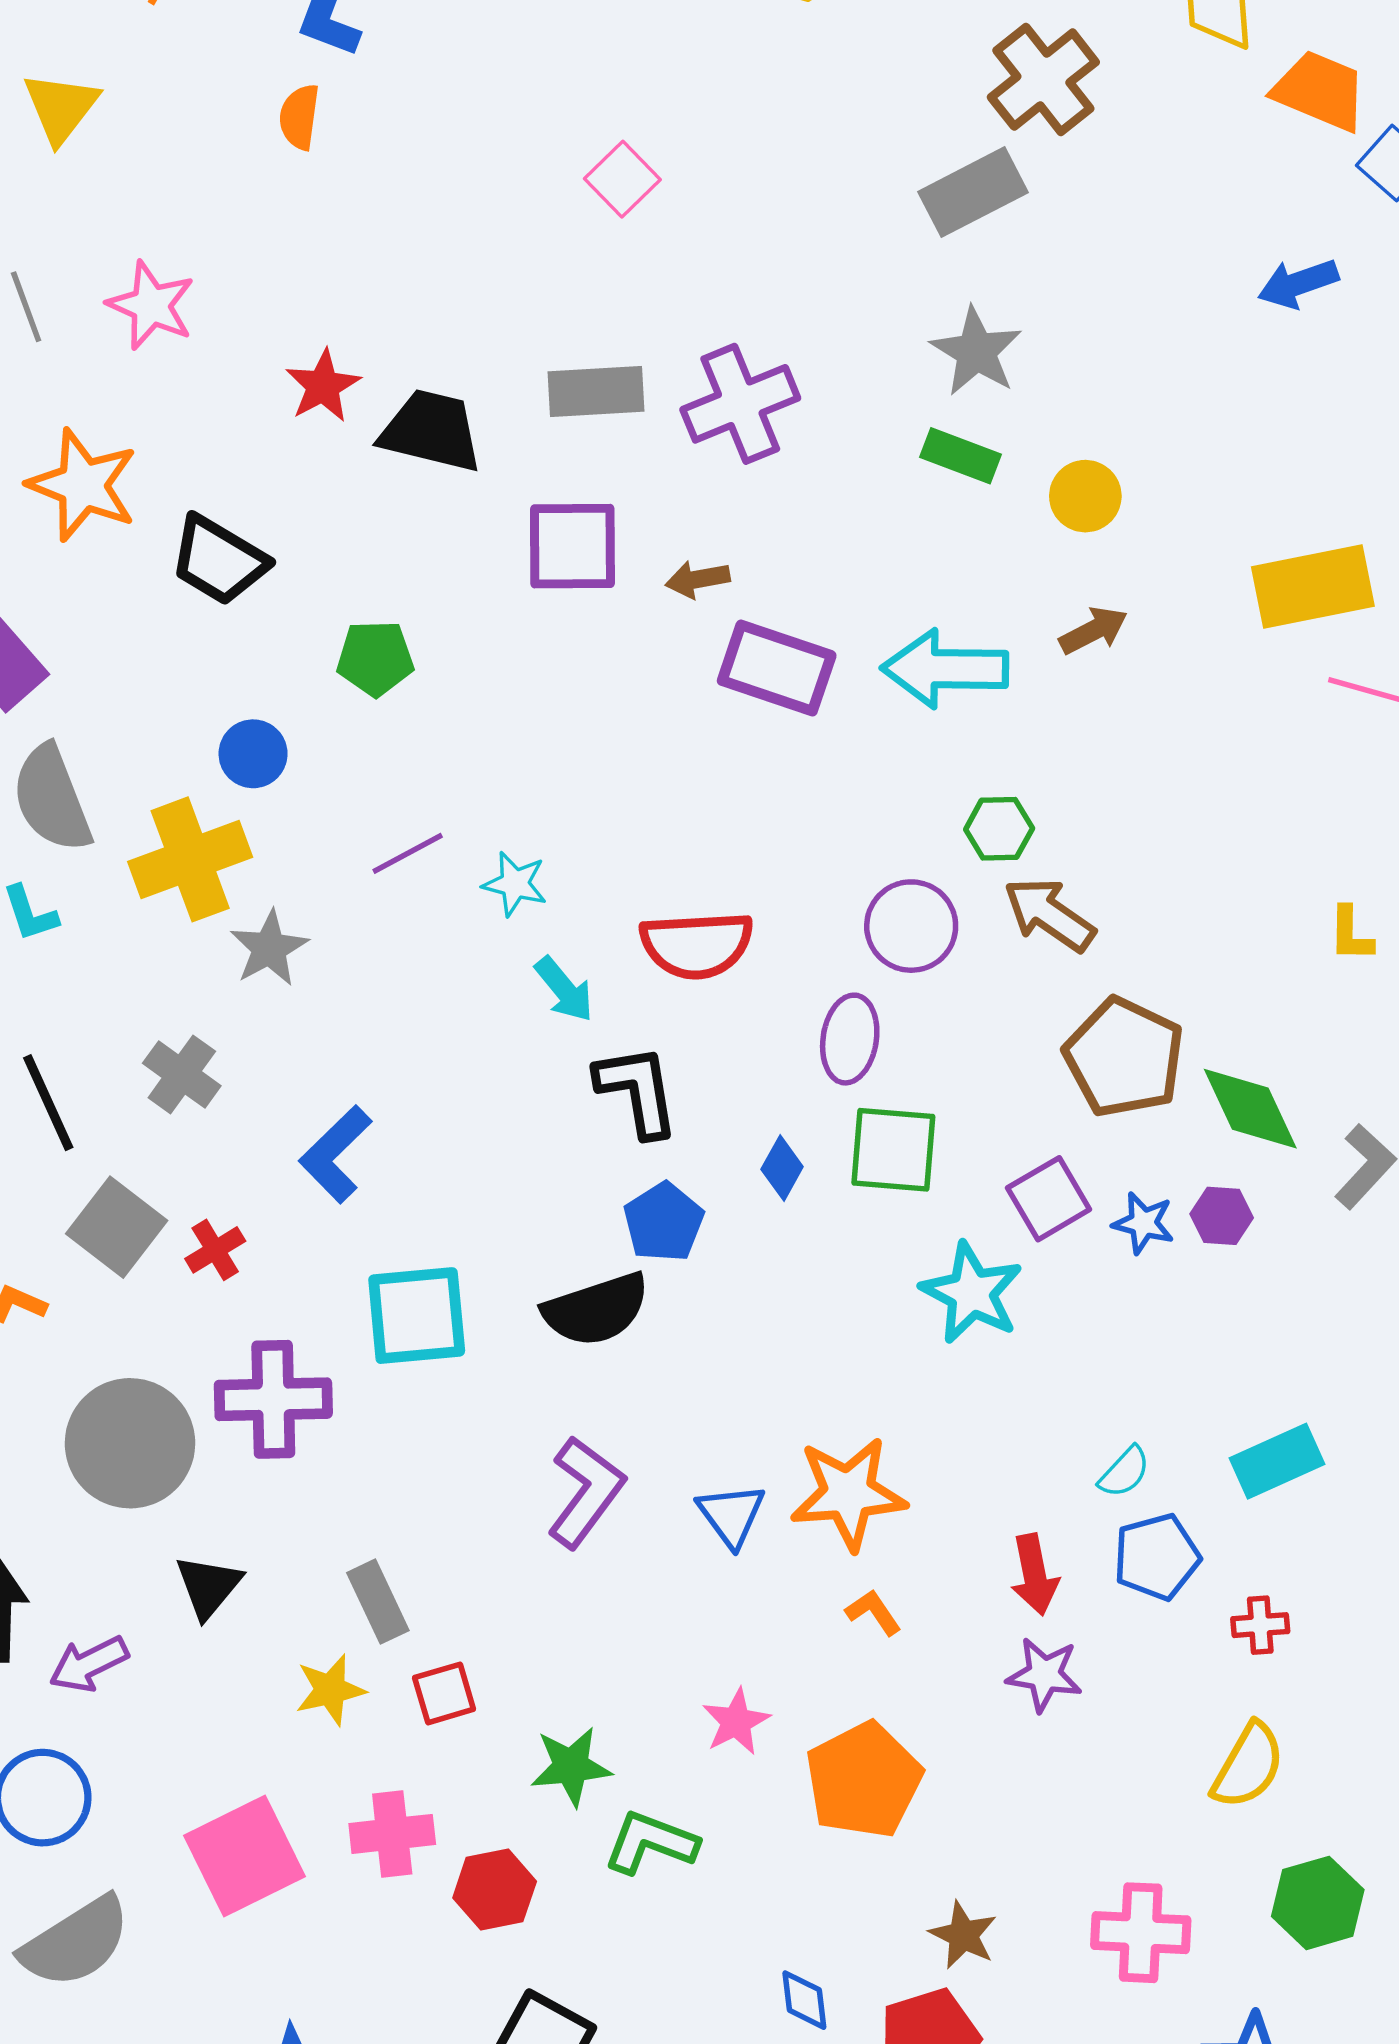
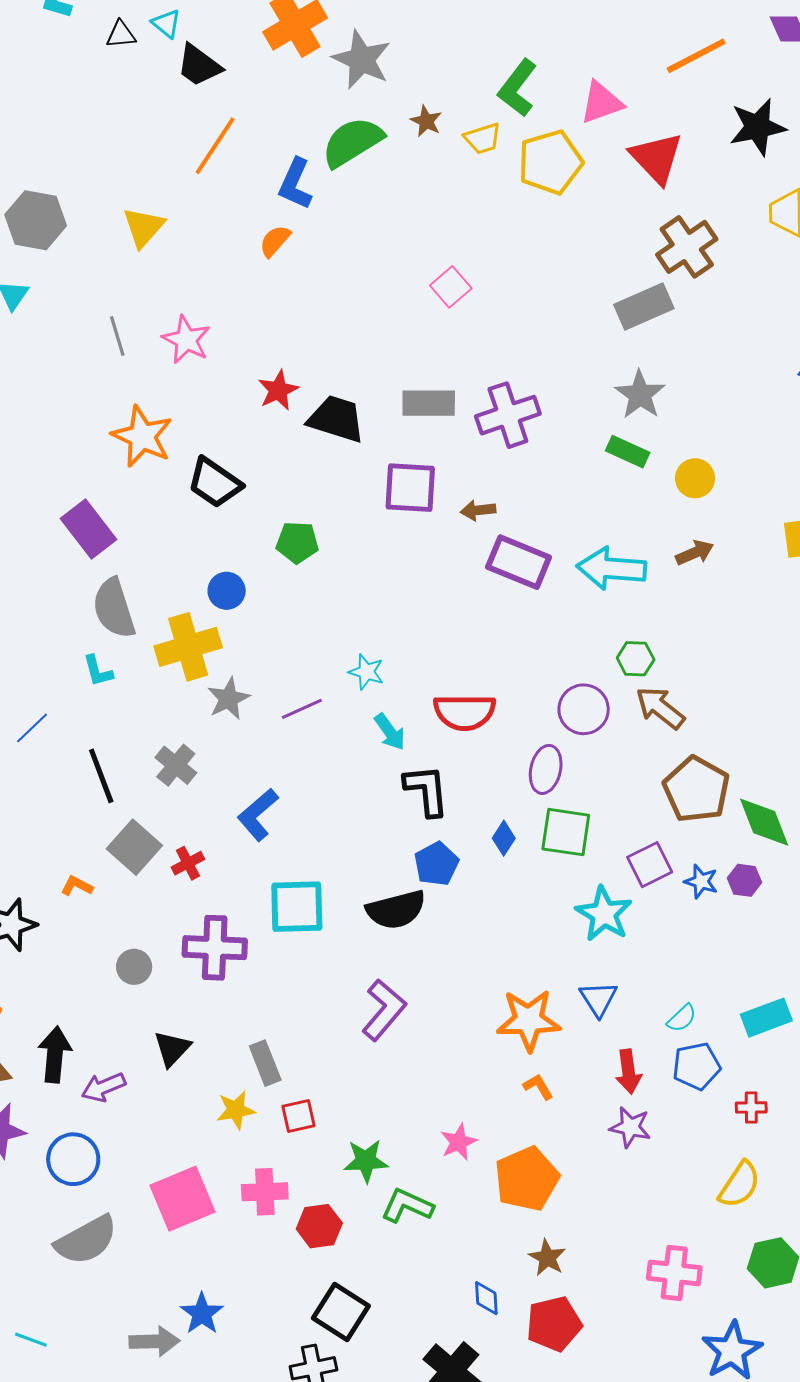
orange semicircle: (299, 117) -> (275, 241), turned 30
purple line: (408, 853) -> (302, 709), moved
gray circle: (130, 1443) -> (134, 967), size x0.5
blue triangle: (731, 1515) -> (598, 999), moved
brown star: (963, 1935) -> (547, 1258), moved

